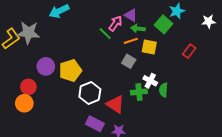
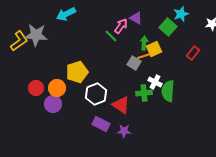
green arrow: (138, 29) -> (144, 43), moved, turned 88
orange line: (131, 41) -> (144, 56), moved
yellow square: (149, 47) -> (154, 49), turned -35
purple circle: (46, 66) -> (53, 104), moved
green semicircle: (164, 90) -> (168, 91), size x1.5
orange circle: (24, 103) -> (57, 88), moved

